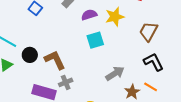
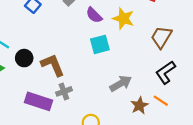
purple semicircle: (89, 15) -> (94, 15), turned -119
yellow star: (115, 17) -> (123, 19), turned 30
black L-shape: (154, 62) -> (166, 72), turned -100

